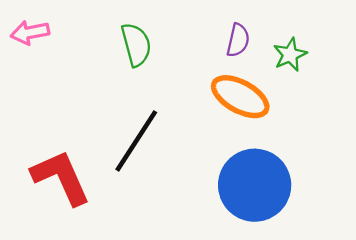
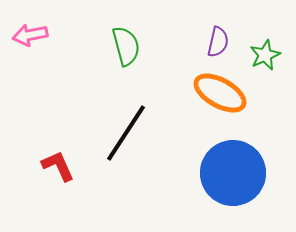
red L-shape: (61, 177) -> (58, 166), size x0.6

